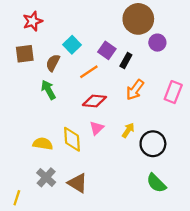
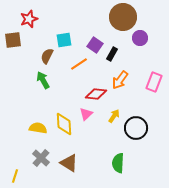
cyan square: (72, 45) -> (64, 40), turned 35
brown square: (25, 54) -> (13, 40), moved
red diamond: (94, 101) -> (96, 94), moved
green semicircle: (156, 183) -> (118, 163), moved, turned 48

